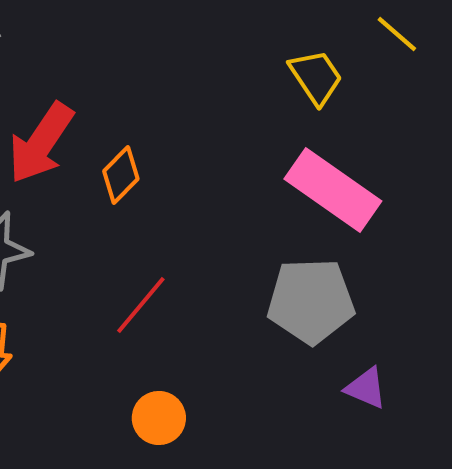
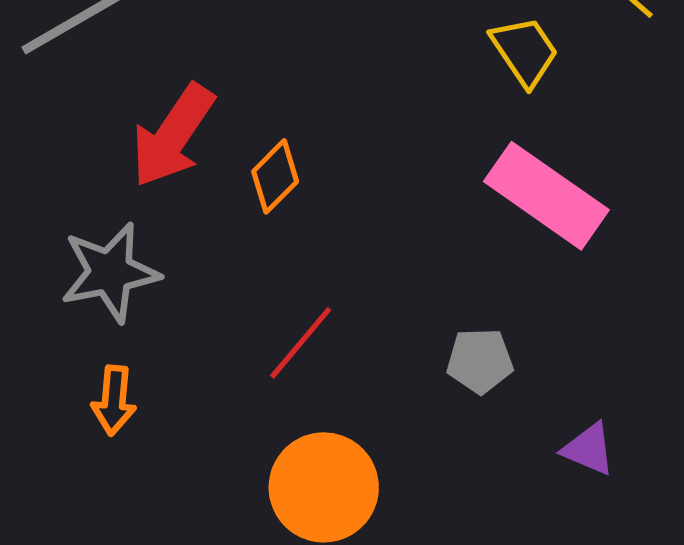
gray pentagon: (311, 301) -> (480, 361), moved, size x0.6
orange circle: (159, 418) -> (324, 487), size x1.6

